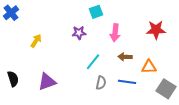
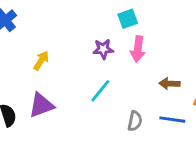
pink arrow: (115, 33) -> (138, 49), moved
cyan line: (93, 62) -> (100, 91), moved
purple triangle: (47, 82) -> (41, 105), moved

